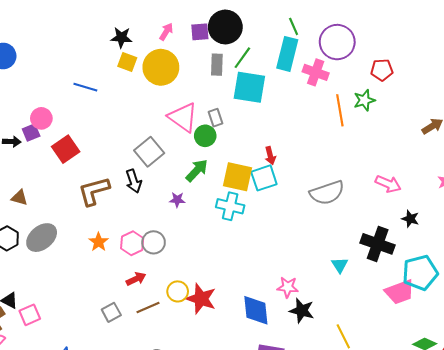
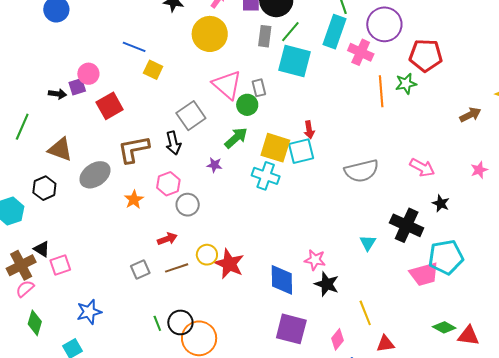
yellow square: (127, 62) -> (153, 70), moved
red pentagon: (382, 70) -> (426, 55), size x1.5
brown triangle: (19, 198) -> (60, 149), size x1.5
gray ellipse: (42, 238) -> (95, 175), moved
pink hexagon: (132, 243) -> (168, 184), moved

